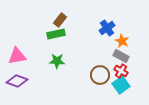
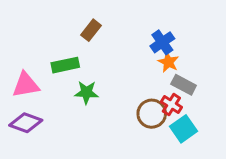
green rectangle: (56, 34) -> (65, 65), moved
orange star: (122, 41) -> (168, 62), moved
red cross: (121, 71) -> (171, 105), moved

